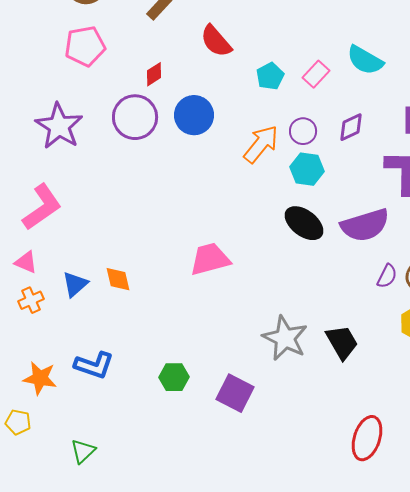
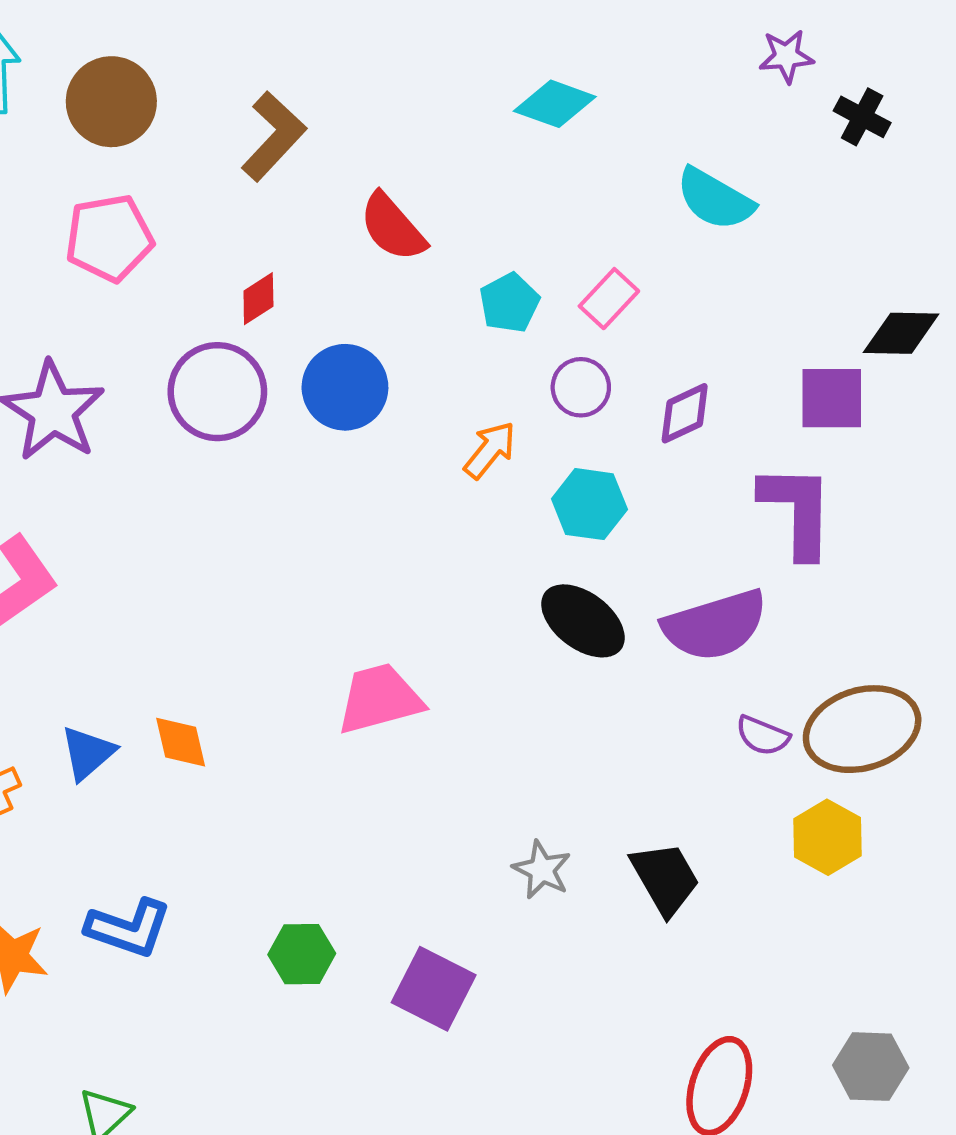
cyan semicircle: (365, 60) -> (715, 199), moved
purple circle: (303, 131) -> (581, 387), moved
orange arrow: (261, 144) -> (490, 450), size x0.7
purple semicircle: (387, 276) -> (763, 736), turned 85
gray star: (285, 338) -> (542, 870), size x0.6

